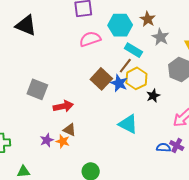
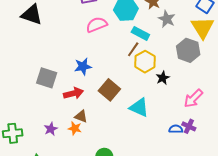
brown square: (101, 79) -> (109, 90), moved
blue star: (119, 83) -> (83, 66), moved, turned -30
purple star: (47, 140) -> (51, 129), moved

